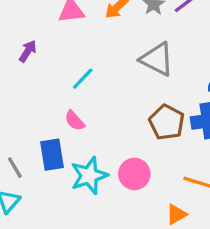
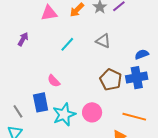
gray triangle: (157, 59) -> (103, 41), size x0.7
cyan line: (83, 79) -> (67, 44), moved

